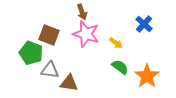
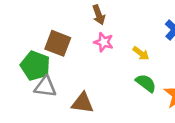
pink star: (86, 34) -> (104, 42), size x0.6
gray triangle: (50, 70) -> (45, 87), moved

